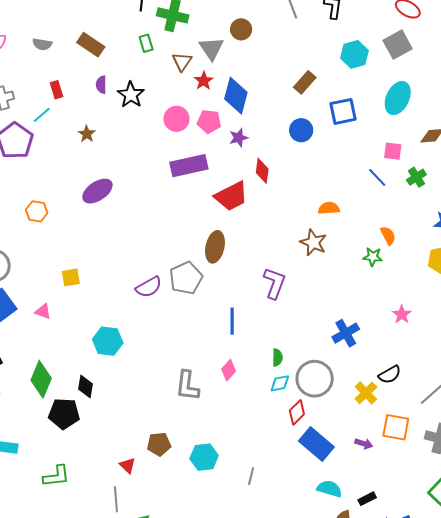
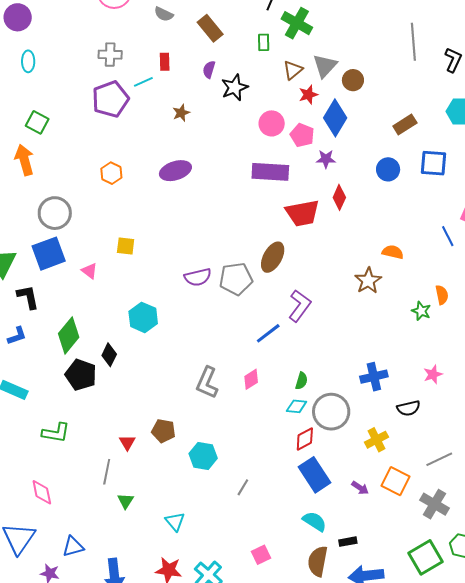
brown circle: (241, 29) -> (353, 80), moved
purple L-shape: (274, 283) -> (300, 306), moved
blue line: (232, 321) -> (268, 333), turned 36
black semicircle: (390, 375) -> (409, 408), moved

